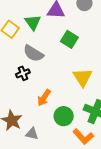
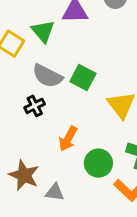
green square: (69, 39) -> (83, 77), moved

